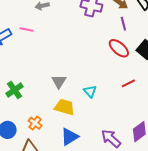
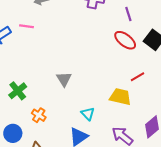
cyan triangle: (90, 91) -> (88, 114), moved
yellow trapezoid: (64, 107) -> (120, 97), moved
orange cross: (35, 123) -> (39, 115), moved

